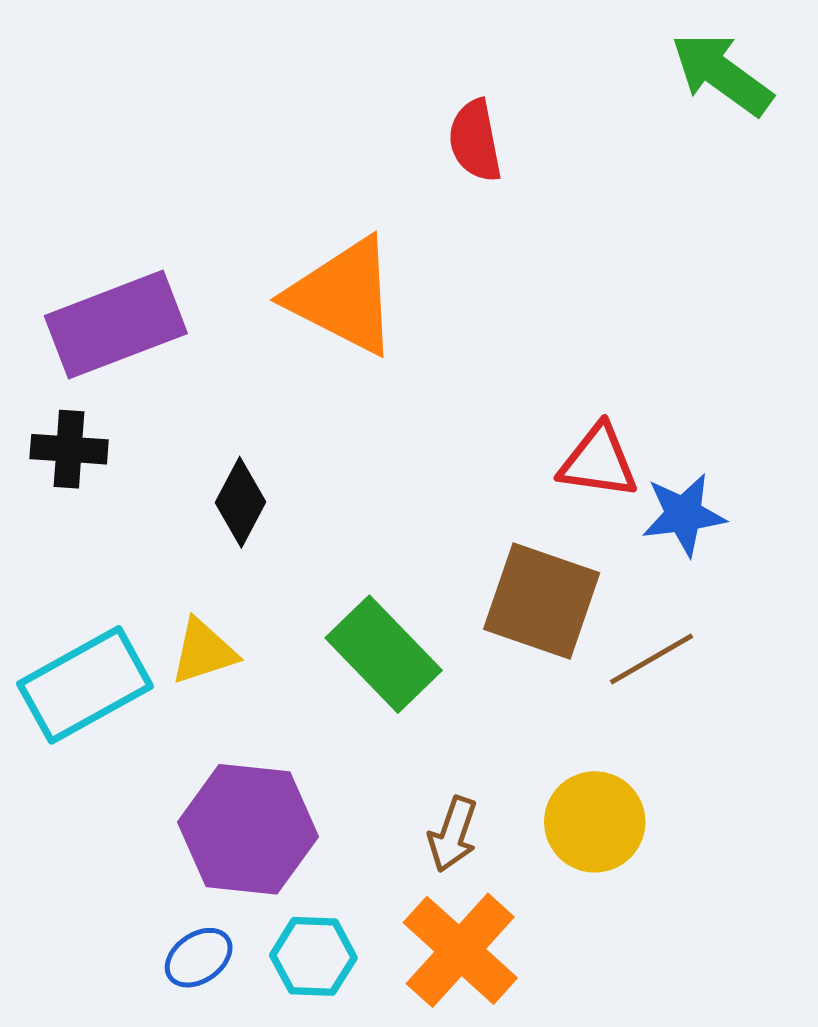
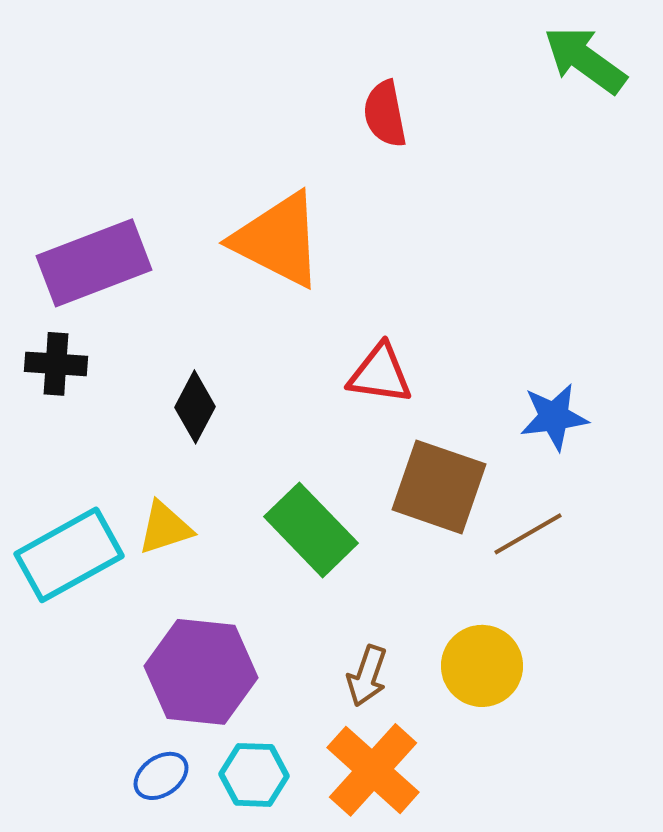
red triangle: (598, 462) -> (380, 374), moved

